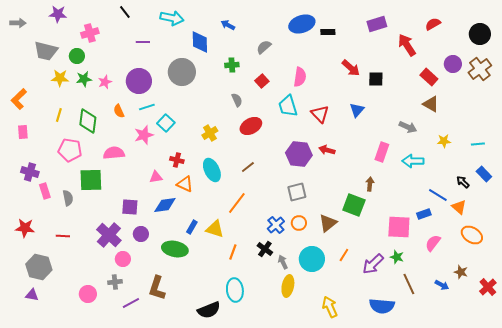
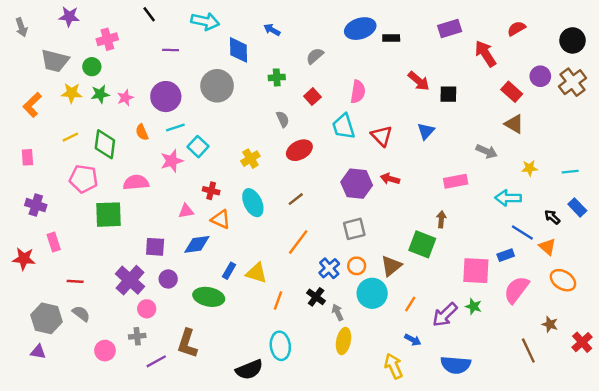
gray arrow: (18, 23) -> (21, 27), turned 70
orange L-shape: (19, 99) -> (32, 105), moved
yellow line: (59, 115) -> (70, 137), turned 48
pink rectangle: (382, 152) -> (456, 181), turned 60
cyan arrow: (413, 161) -> (508, 198), moved
pink rectangle: (45, 191) -> (54, 242), moved
gray semicircle: (68, 198) -> (81, 314), moved, turned -42
orange line: (237, 203) -> (298, 242), moved
red star: (25, 228) -> (24, 259), moved
pink semicircle: (433, 243) -> (516, 290), size x1.4
cyan circle: (312, 259) -> (372, 293), moved
brown line: (409, 284) -> (528, 351), moved
blue arrow: (442, 285) -> (413, 340), moved

